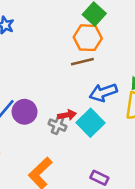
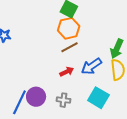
red arrow: (67, 115) -> (67, 72), moved
cyan square: (90, 123) -> (98, 98), moved

